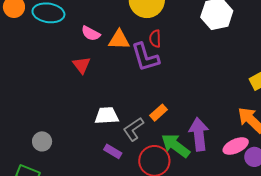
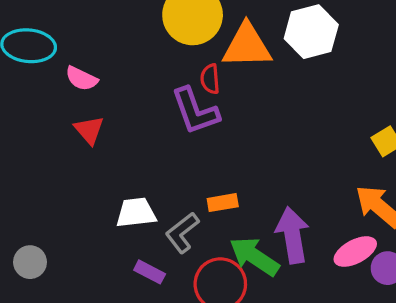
pink semicircle: (91, 33) -> (82, 79), moved
orange triangle: (119, 40) -> (247, 46), moved, size x1.4
orange rectangle: (159, 113) -> (223, 203), turned 36

